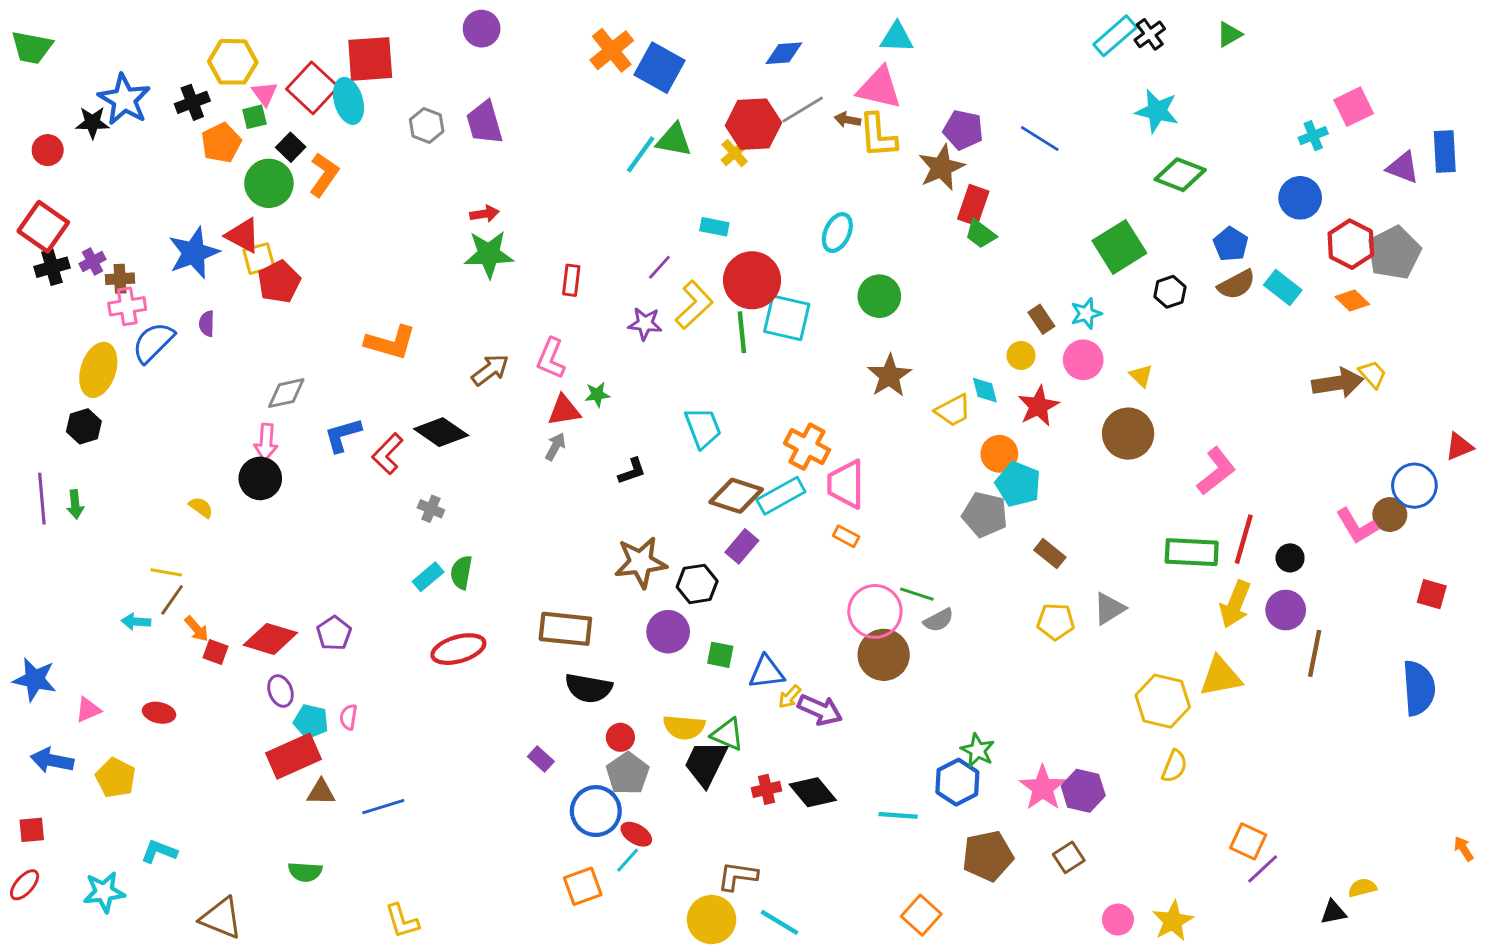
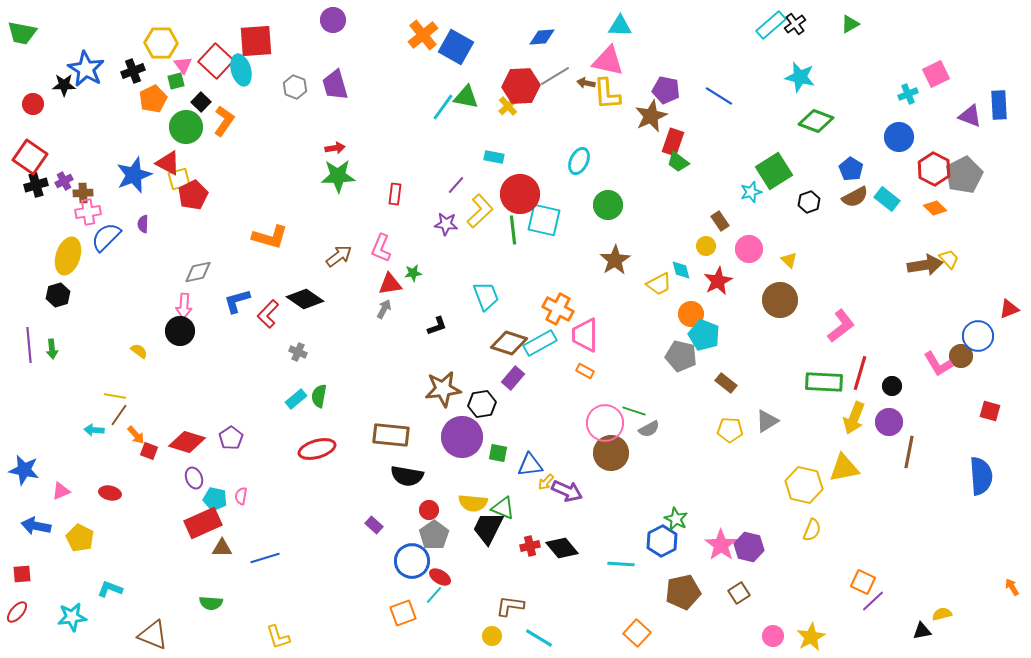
cyan star: (1086, 314) -> (751, 192), moved
purple circle: (668, 632) -> (462, 437), size x1.4
yellow circle: (712, 920) -> (492, 636), size x0.6

